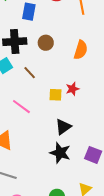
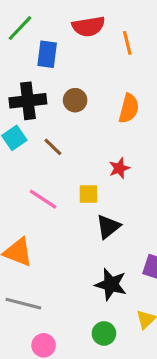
yellow square: (55, 95) -> (88, 194), moved
black star: (60, 153) -> (111, 284), moved

